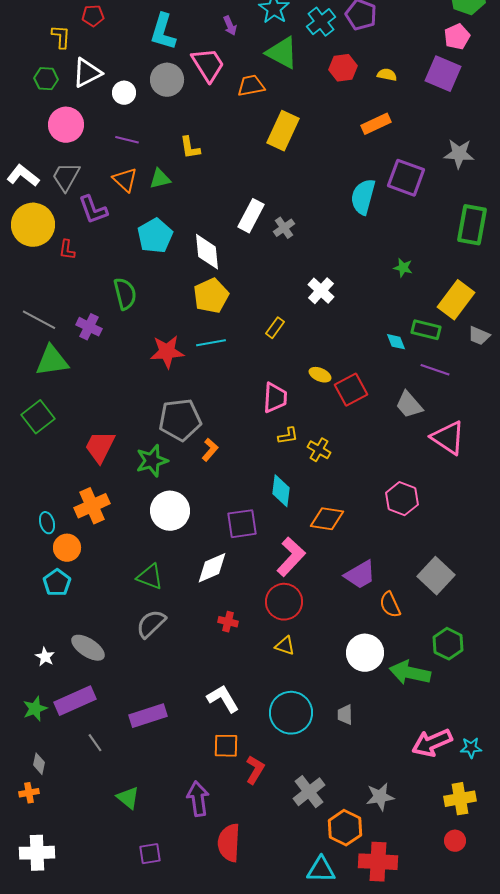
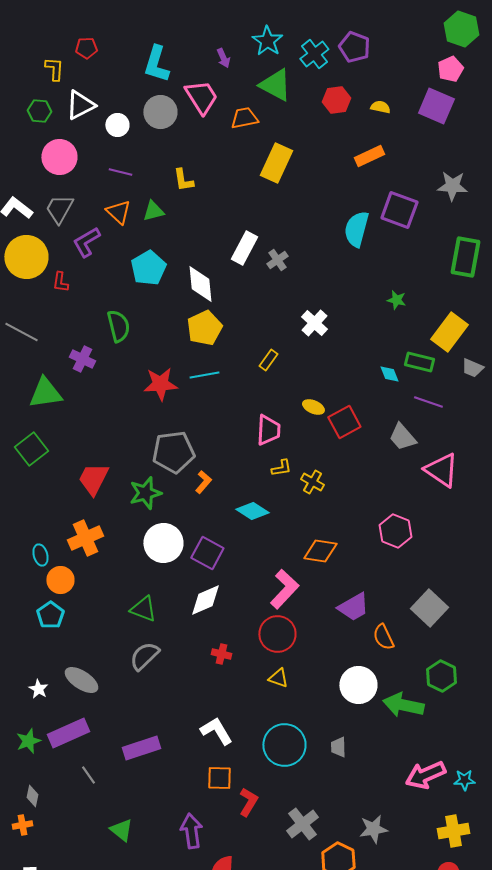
purple L-shape: (93, 210) -> (86, 242), turned 80
gray line: (39, 320) -> (21, 332), moved
cyan diamond: (281, 491) -> (252, 511), moved, turned -64
purple square: (242, 524) -> (207, 553), moved, turned 36

